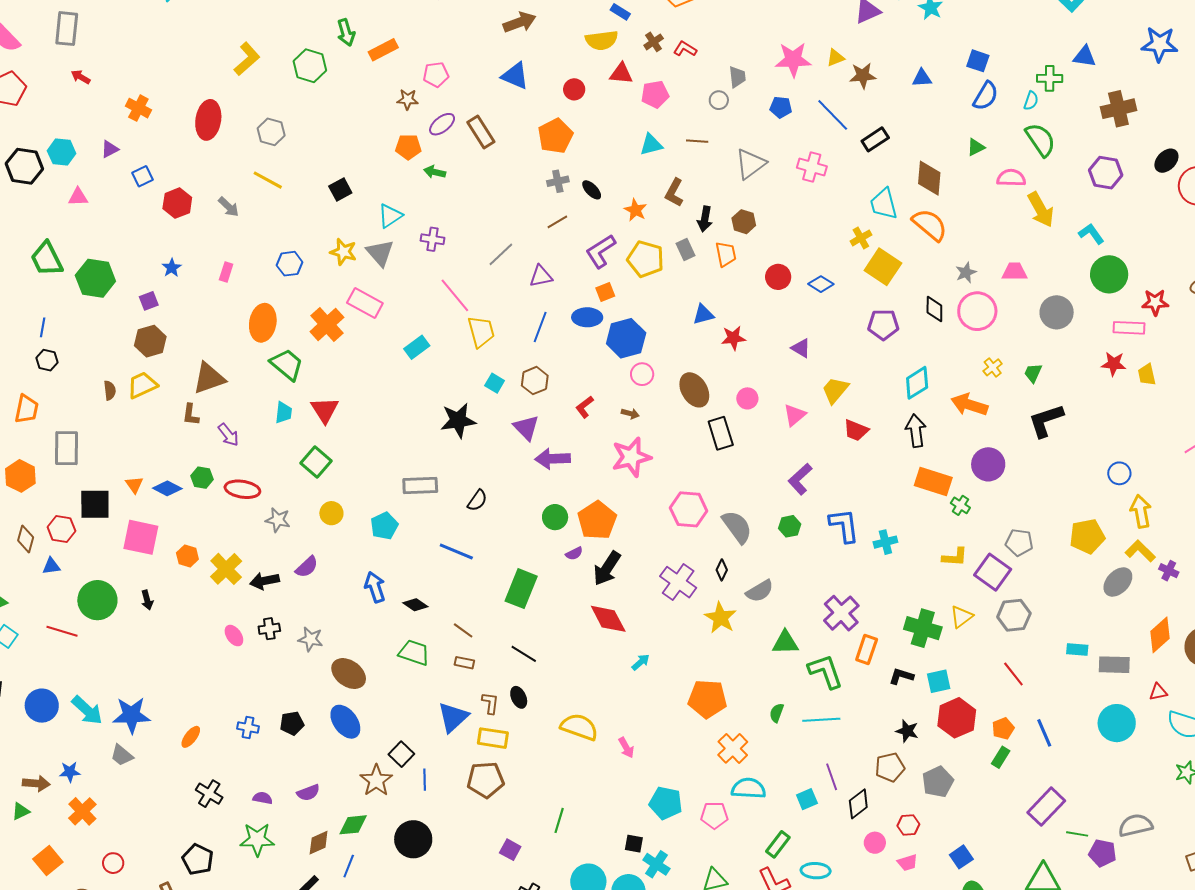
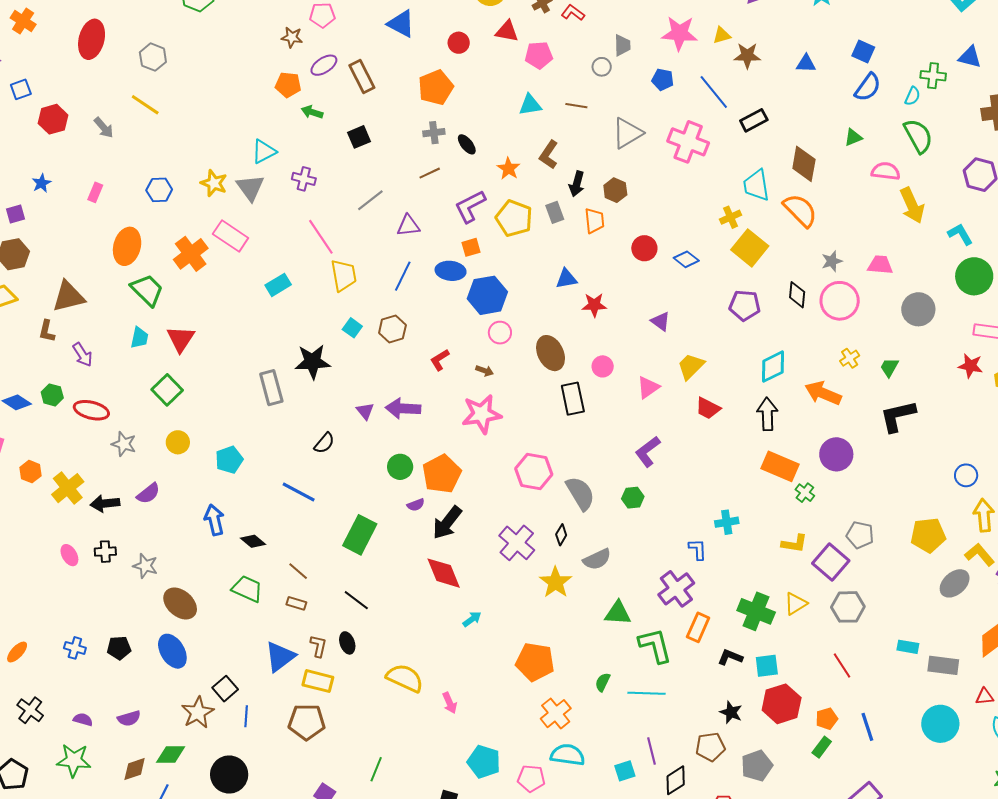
pink cross: (812, 167) -> (688, 142), size x1.4
black square: (340, 190) -> (359, 137), moved
purple triangle: (526, 428) -> (365, 411), moved, size x0.7
gray rectangle: (420, 485) -> (271, 388), moved, turned 72
blue L-shape: (844, 525) -> (698, 549), moved, size x0.6

